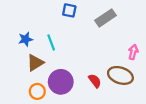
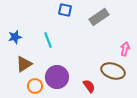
blue star: (26, 39) -> (15, 37), moved
brown triangle: (35, 63) -> (24, 64), moved
red semicircle: (95, 81) -> (89, 86), moved

